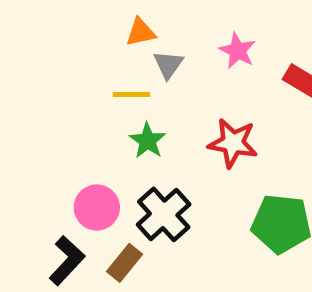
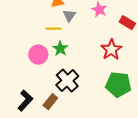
red star: (233, 143) -> (111, 50), moved, turned 30
pink circle: (97, 208) -> (38, 55), moved

